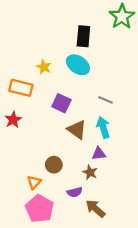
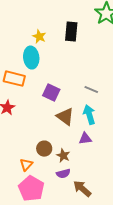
cyan ellipse: (78, 65) -> (31, 58), moved, turned 50
yellow star: (44, 67) -> (39, 37), moved
brown star: (90, 172) -> (63, 156), moved

